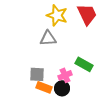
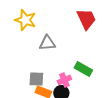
yellow star: (57, 15) -> (25, 20), moved

